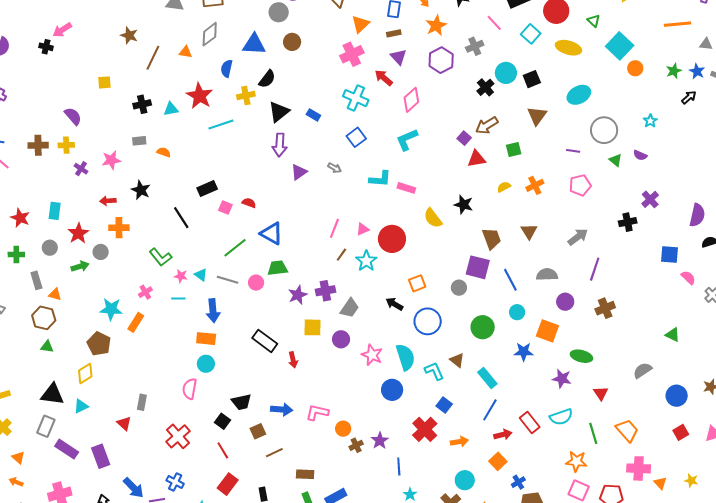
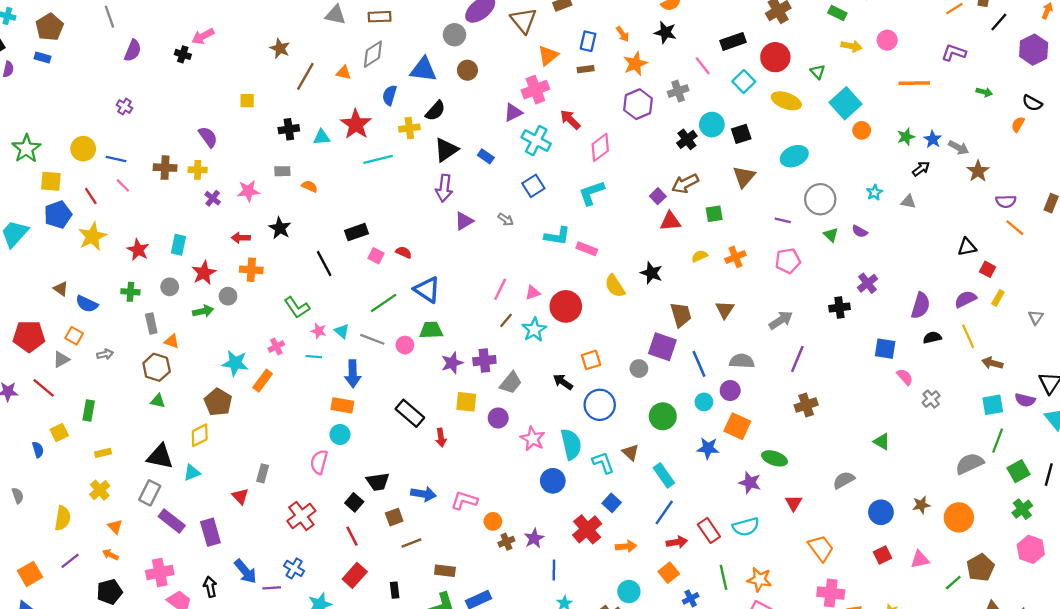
gray triangle: (706, 44) -> (908, 202), moved
purple triangle: (398, 57) -> (513, 112), moved, turned 42
purple circle: (565, 302) -> (730, 391), moved
green line: (593, 433) -> (723, 577), moved

